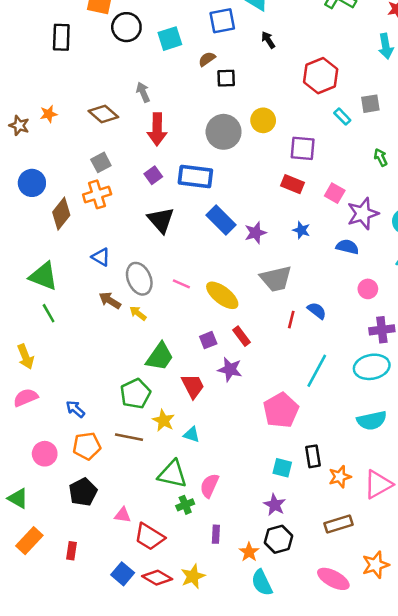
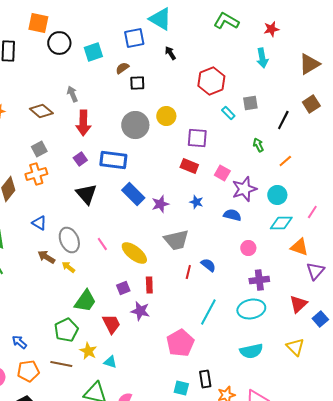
pink line: (181, 284) -> (102, 244), turned 32
red rectangle: (241, 336) -> (149, 285), turned 35

